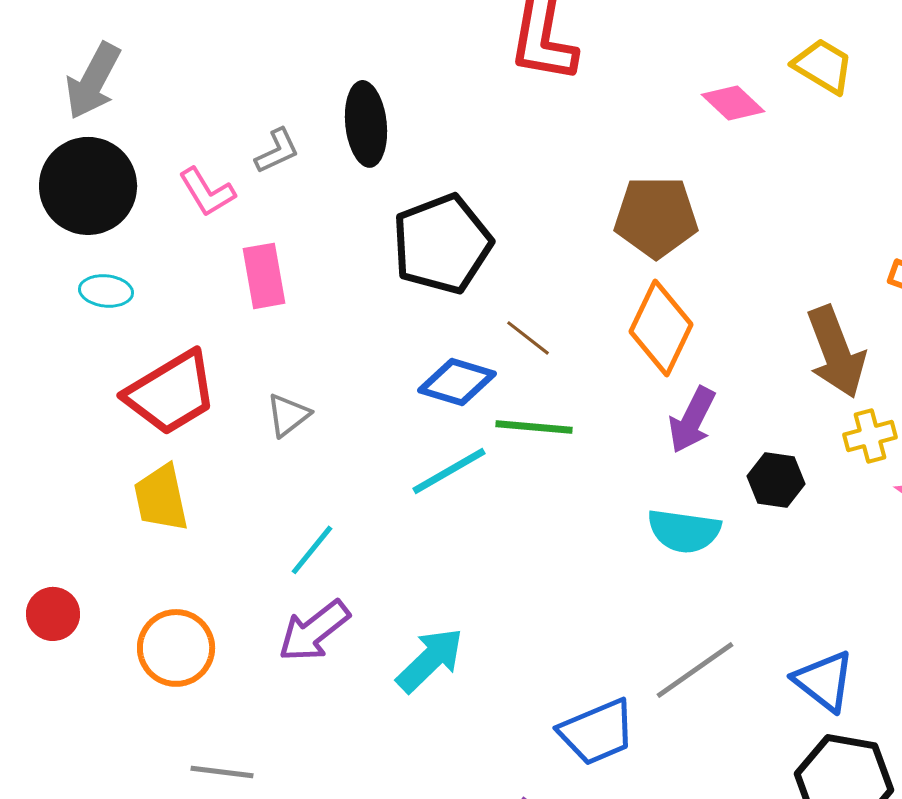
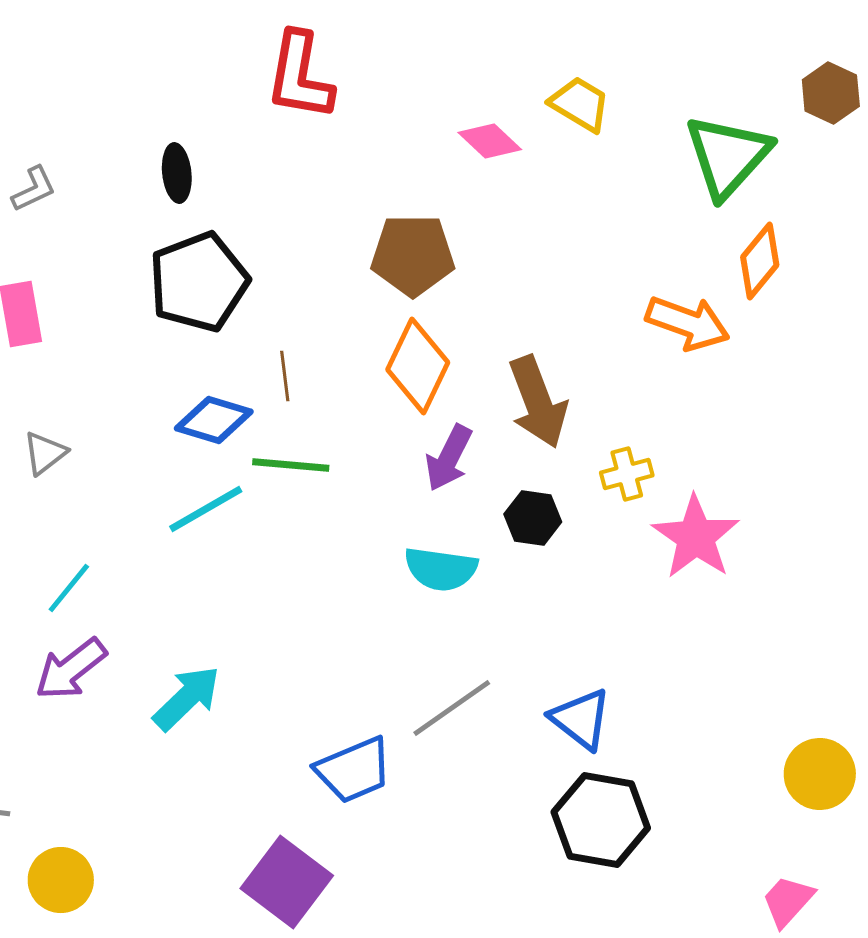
black ellipse: (366, 124) -> (177, 173), moved, size x0.7
brown line: (528, 338) -> (285, 376), turned 45
brown arrow: (836, 352) -> (538, 402), moved

